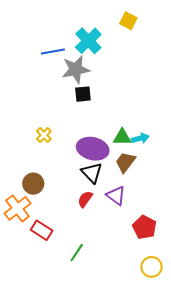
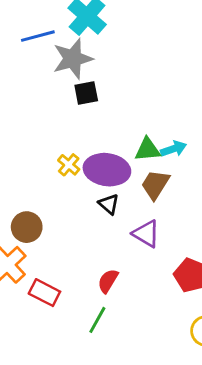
yellow cross: (44, 135) -> (69, 165), moved
black triangle: (92, 173) -> (109, 204), size x0.7
red semicircle: (85, 199) -> (108, 281), moved

